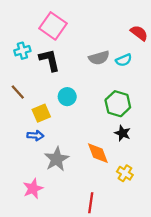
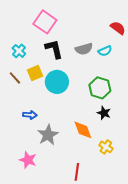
cyan cross: (22, 51) -> (19, 51), moved, turned -32
black L-shape: (49, 60) -> (54, 49), moved
cyan circle: (67, 97) -> (57, 82), size x1.5
yellow square: (41, 113) -> (35, 73), moved
pink star: (33, 189) -> (28, 160), turned -30

